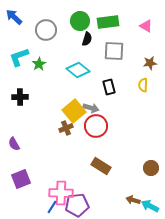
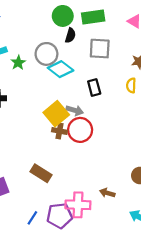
gray circle: (46, 30) -> (46, 54), moved
brown cross: (66, 128) -> (59, 131), moved, turned 32
brown rectangle: (101, 166) -> (41, 173), moved
pink cross: (61, 193) -> (78, 205), moved
brown arrow: (133, 200) -> (107, 193), moved

